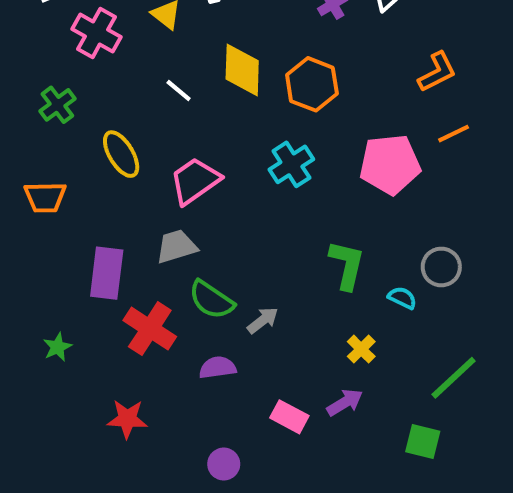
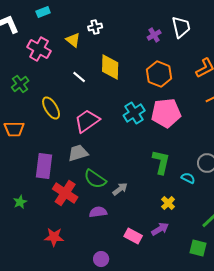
orange hexagon: (312, 84) -> (159, 74), moved
pink pentagon: (390, 164) -> (166, 113), moved

